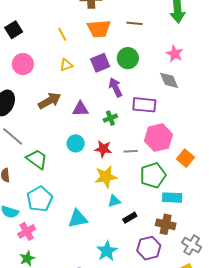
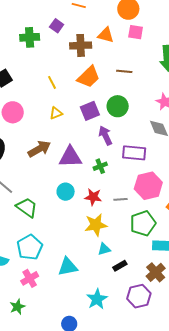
orange trapezoid: (99, 29) -> (89, 77), turned -40
purple triangle: (80, 109) -> (70, 157), size x1.4
brown cross: (166, 224) -> (156, 272), turned 36
pink cross: (27, 231) -> (30, 278), moved

